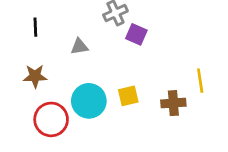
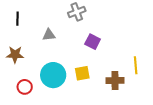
purple square: (136, 34) -> (93, 42), moved
red circle: (51, 119) -> (25, 87), size x0.6

